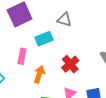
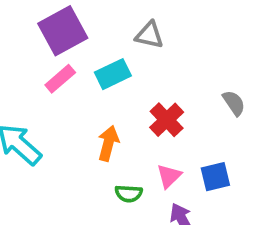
pink rectangle: (22, 56) -> (60, 79), moved, turned 42

